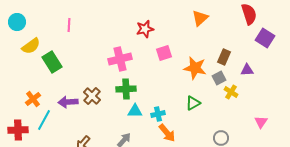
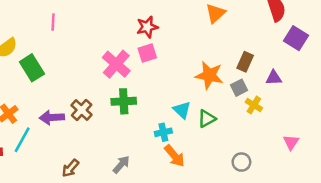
pink square: (164, 53) -> (147, 53), moved
pink cross: (120, 59) -> (116, 64), turned -35
cyan triangle: (135, 111) -> (182, 110), moved, turned 42

